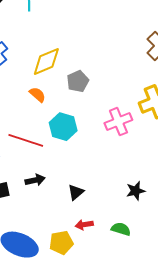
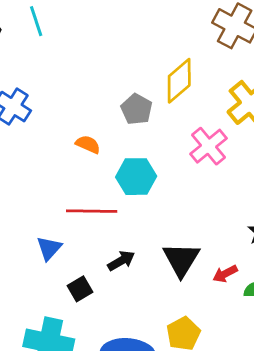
yellow diamond: (46, 62) -> (179, 81), moved
black triangle: (76, 192) -> (181, 259), size x1.6
red arrow: (84, 225) -> (225, 274), moved

